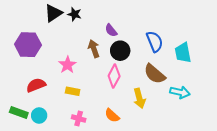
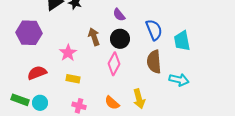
purple semicircle: (111, 30) -> (119, 15), moved
brown semicircle: (155, 74) -> (154, 62), turned 45
yellow arrow: (139, 98) -> (139, 99), moved

